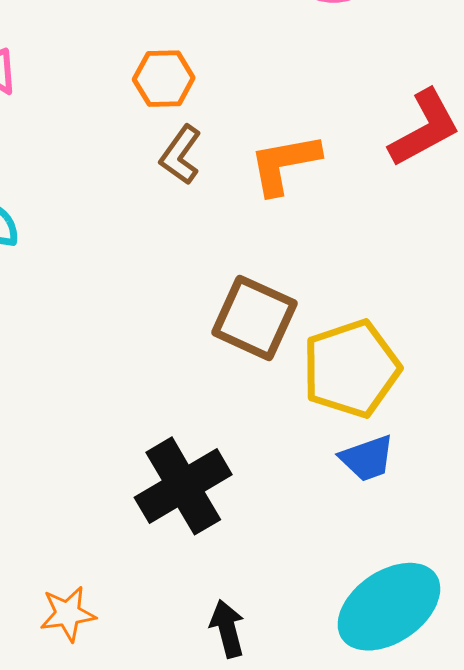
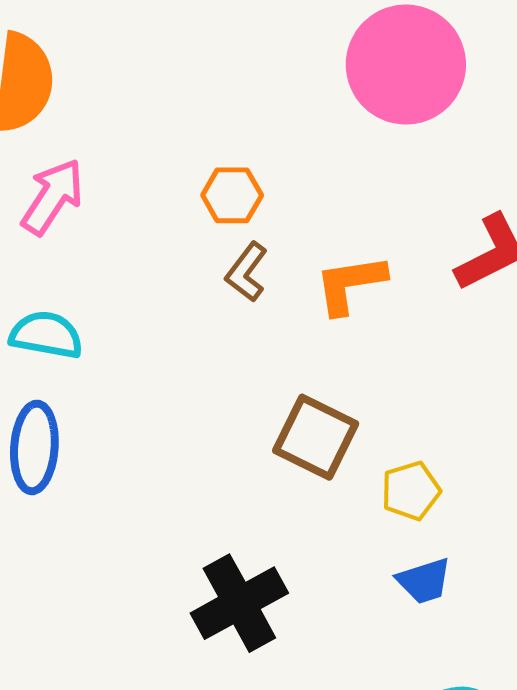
yellow pentagon: (351, 369) -> (411, 491), size x0.6

